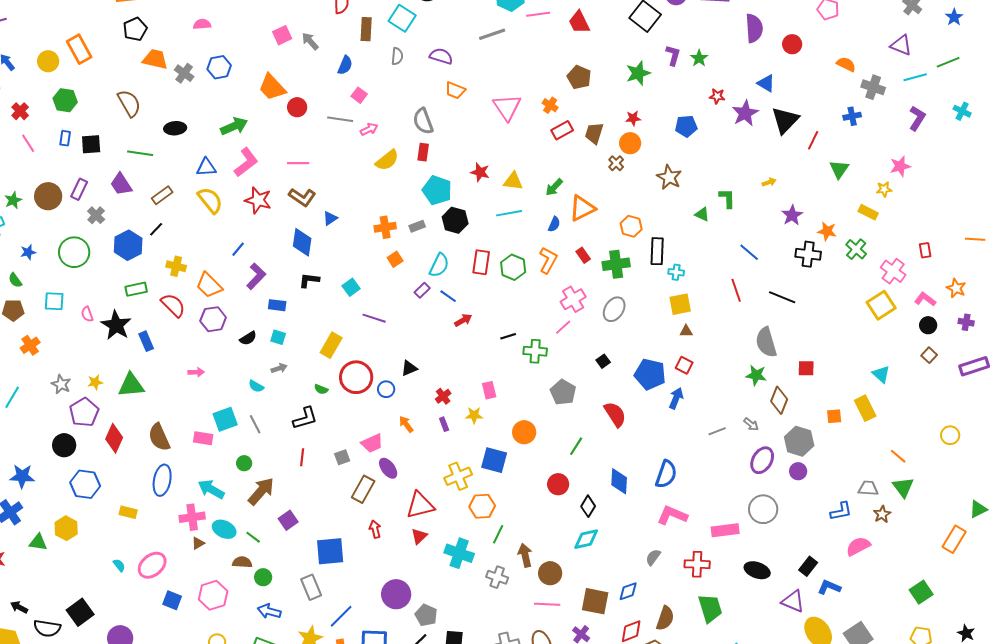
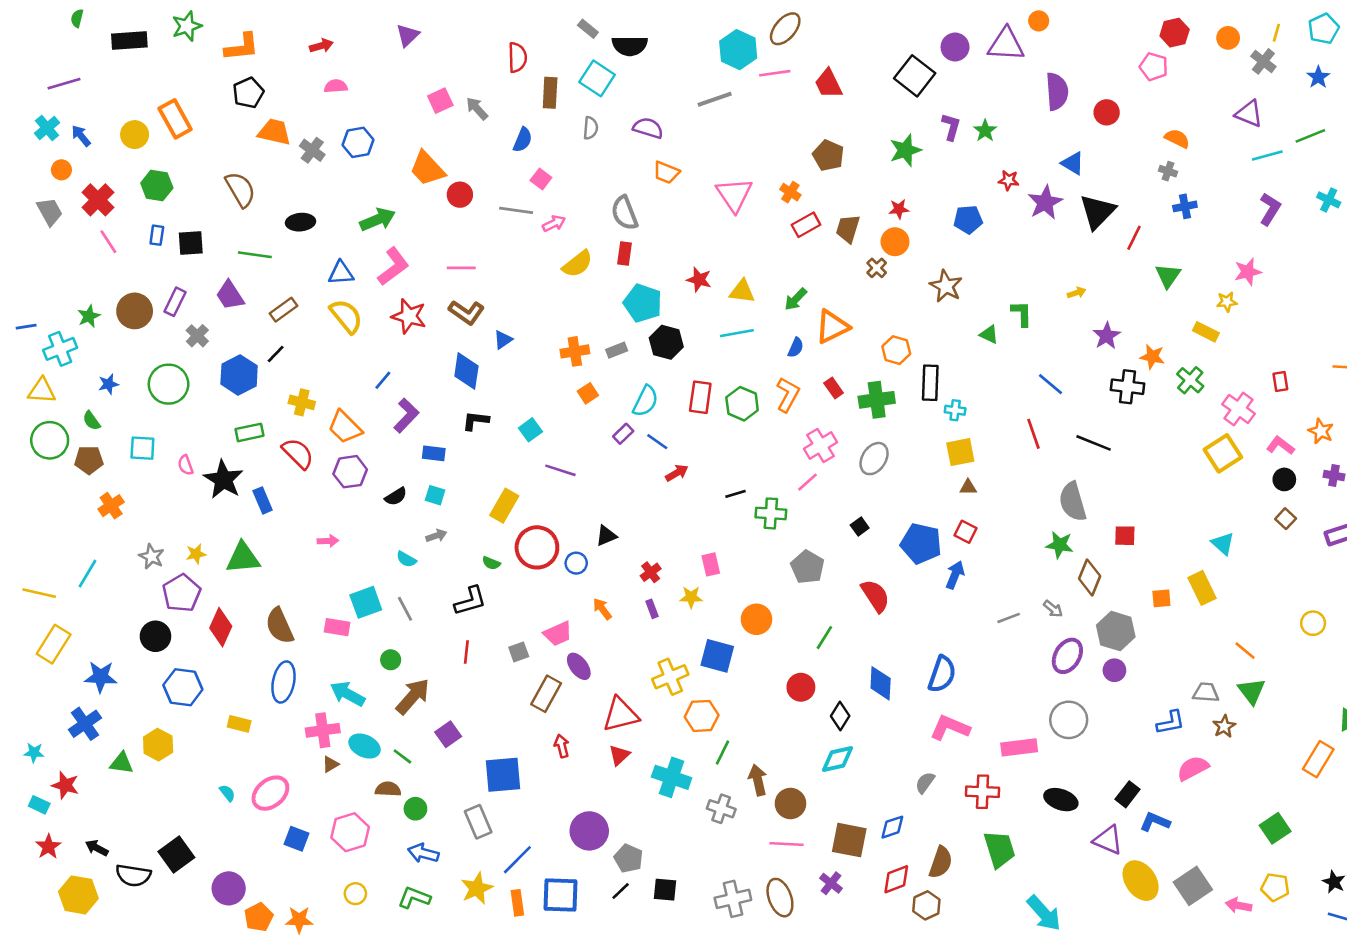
gray cross: (873, 87) -> (1168, 171), moved, size x0.6
red cross: (20, 111) -> (98, 200), size x1.4

